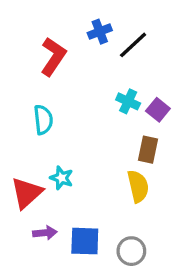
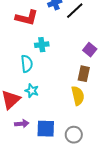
red L-shape: (53, 57) -> (27, 18), turned 70
cyan cross: (128, 101) -> (42, 45), moved, turned -32
cyan semicircle: (43, 120) -> (27, 64), moved

